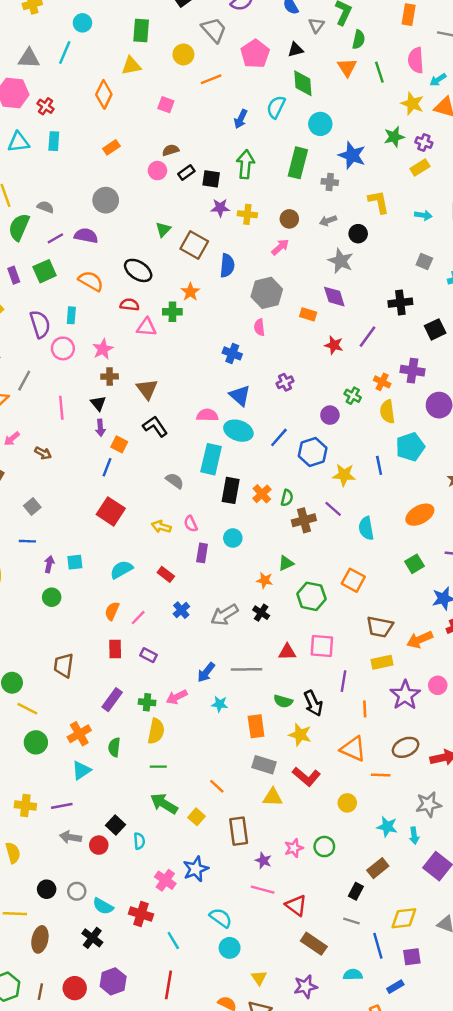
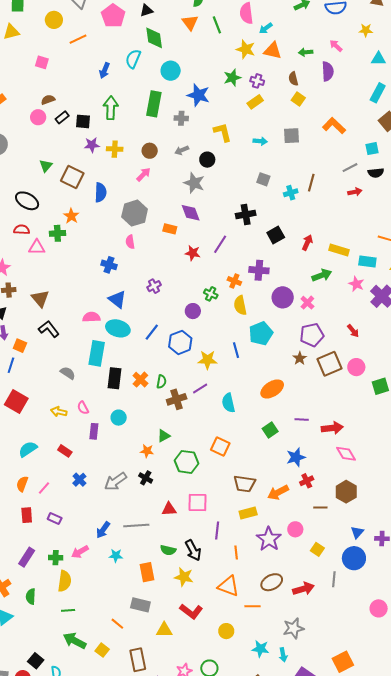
purple line: (333, 509) -> (200, 388), turned -70
gray rectangle: (264, 765) -> (140, 605), moved

